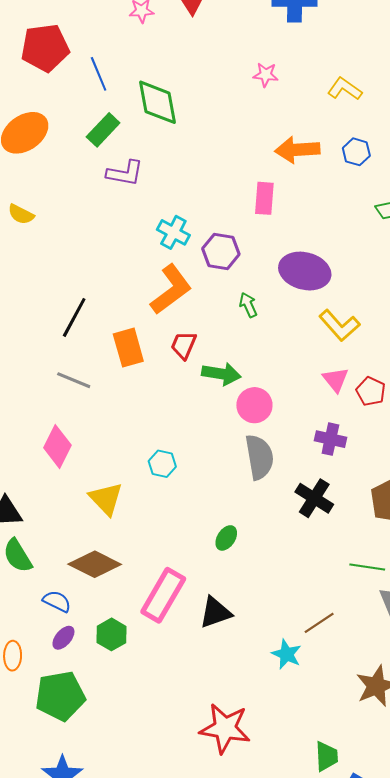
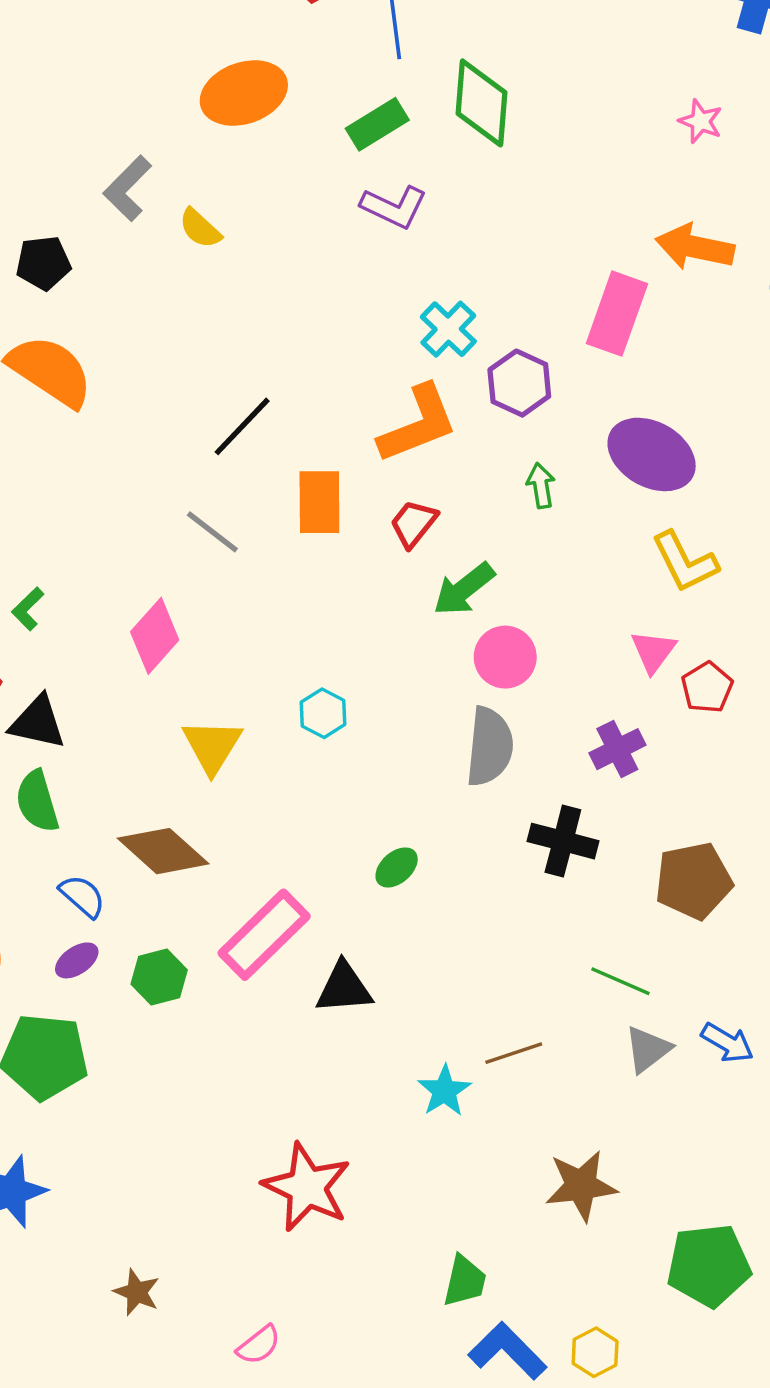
pink star: (266, 75) -> (701, 121), moved
pink rectangle: (264, 198) -> (617, 314), size x1.4
green arrow: (221, 374) -> (464, 589), turned 117
purple cross: (330, 439) -> (617, 749), turned 36
black cross: (314, 498) -> (563, 841), turned -33

